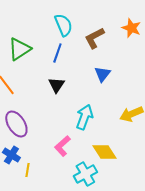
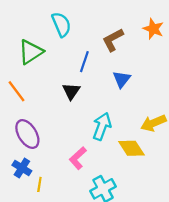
cyan semicircle: (63, 25) -> (61, 24), moved
blue line: (57, 53) -> (84, 62), moved
yellow diamond: (104, 152) -> (131, 148), moved

